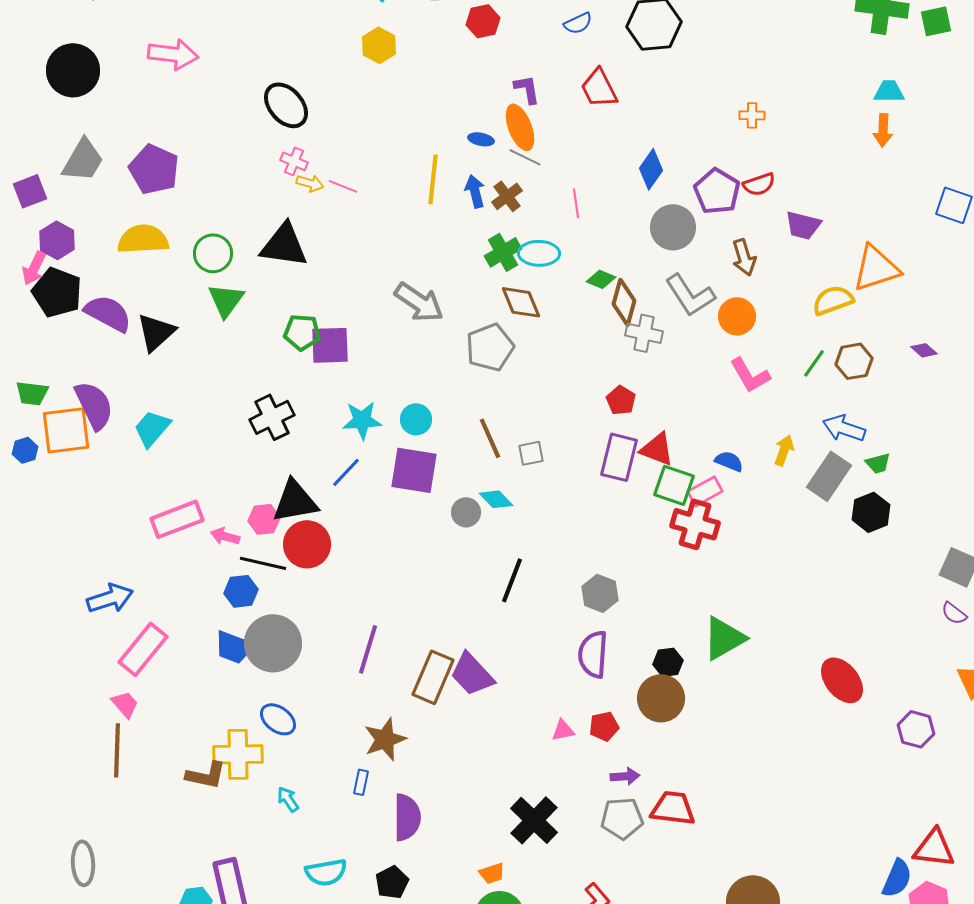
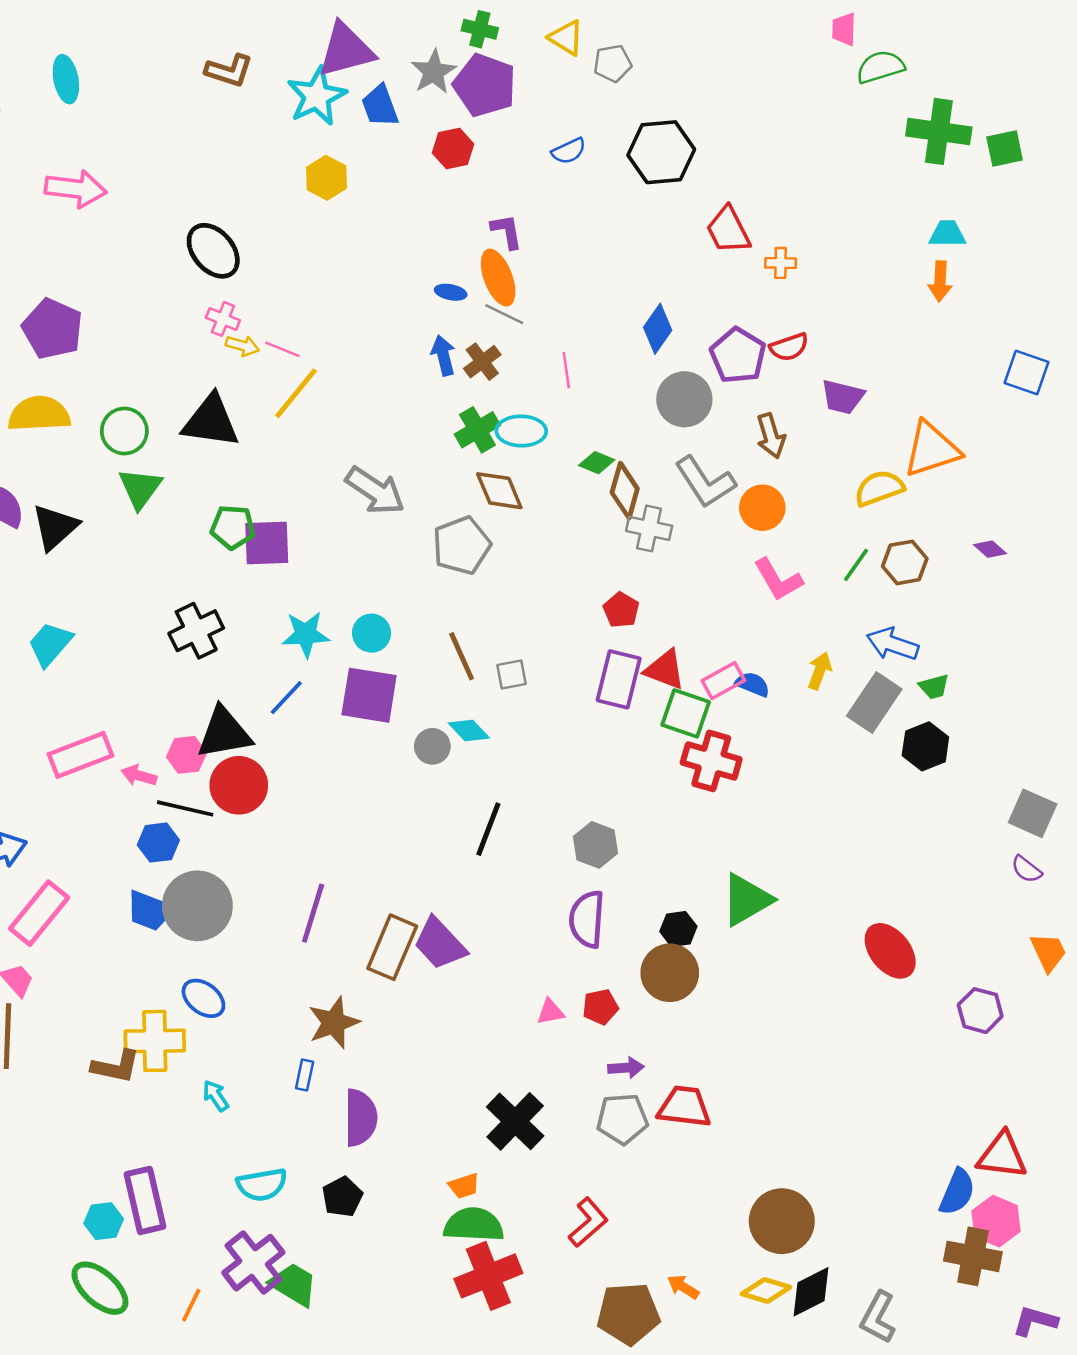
red trapezoid: (599, 88) -> (728, 230), moved
yellow line: (433, 179) -> (296, 393), moved, turned 33
pink rectangle: (705, 491) -> (723, 681), moved

